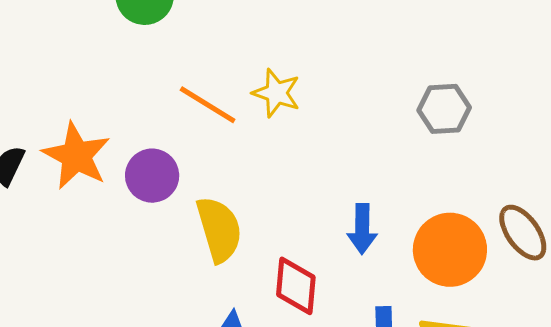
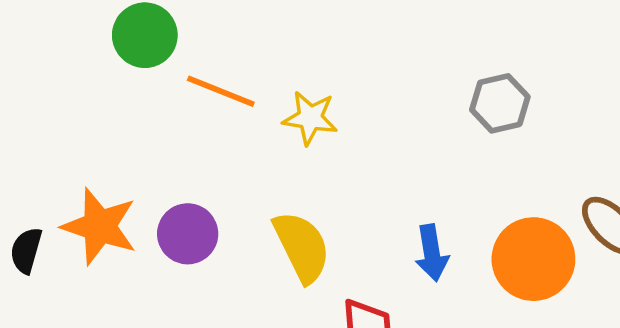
orange line: (208, 105) -> (221, 91), moved
yellow semicircle: (219, 229) -> (302, 247), moved

